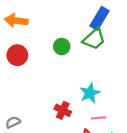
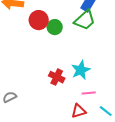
red circle: (17, 55) -> (39, 20), moved
red cross: (63, 110) -> (57, 77), moved

